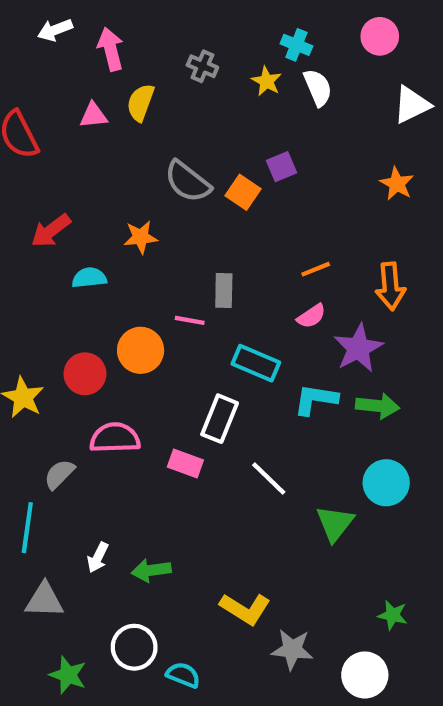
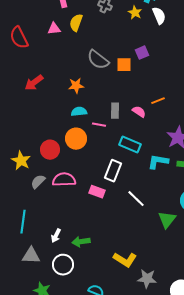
orange square: (243, 192) -> (124, 65), turned -35
cyan semicircle: (89, 278) -> (79, 112), moved
pink semicircle: (311, 316) -> (139, 112), moved, turned -112
gray semicircle: (59, 474) -> (38, 182), moved
white circle: (134, 647) -> (63, 265), moved

